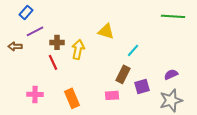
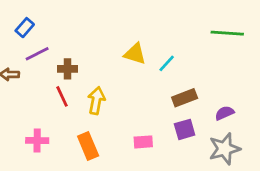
yellow arrow: (78, 49) -> (96, 101), moved
cyan line: (133, 50) -> (167, 63), moved
brown rectangle: (123, 74) -> (185, 98), moved, turned 42

